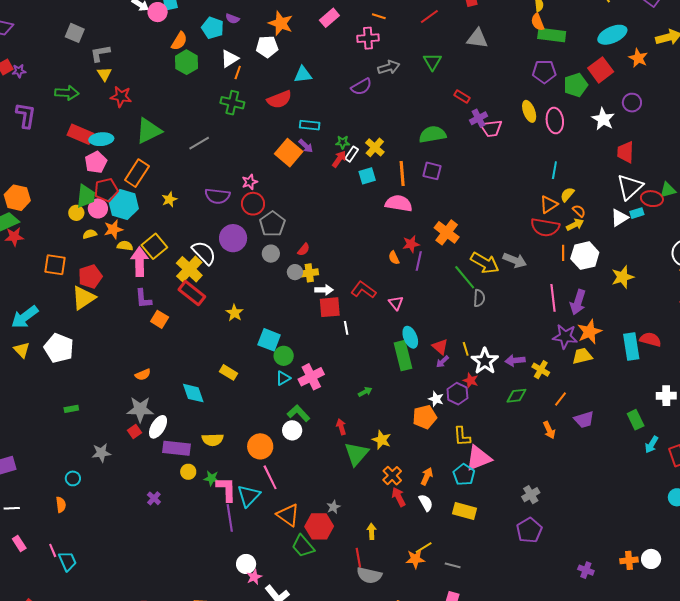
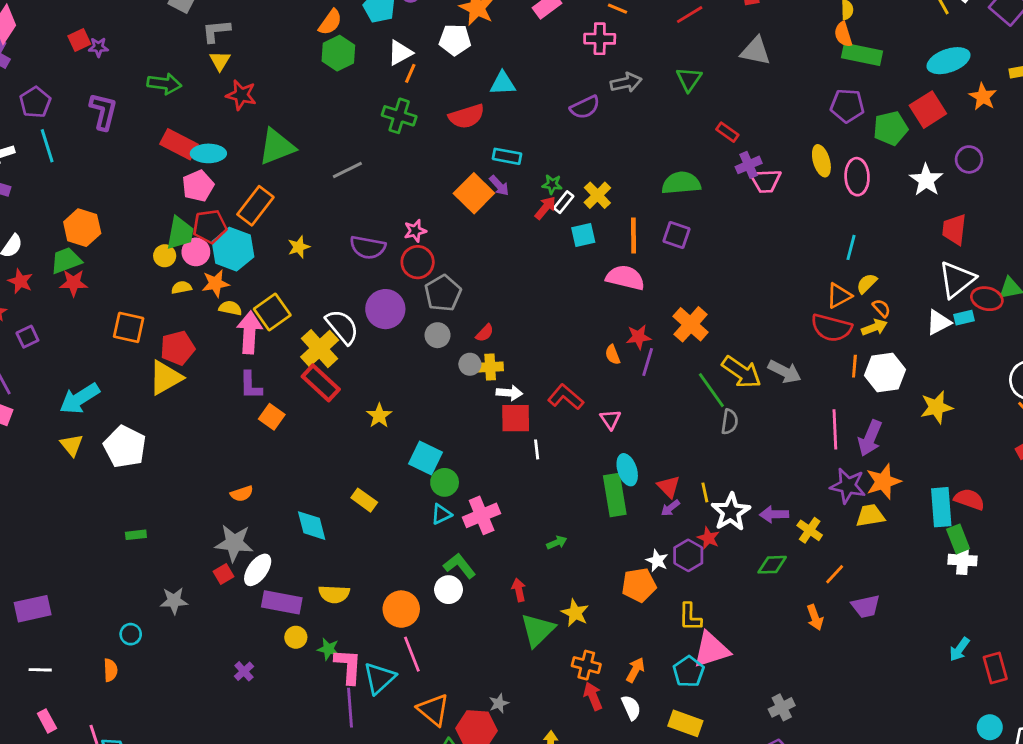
white cross: (666, 396) -> (963, 560), moved
green rectangle: (636, 420) -> (958, 539), moved
orange cross: (392, 476) -> (586, 665), turned -36

